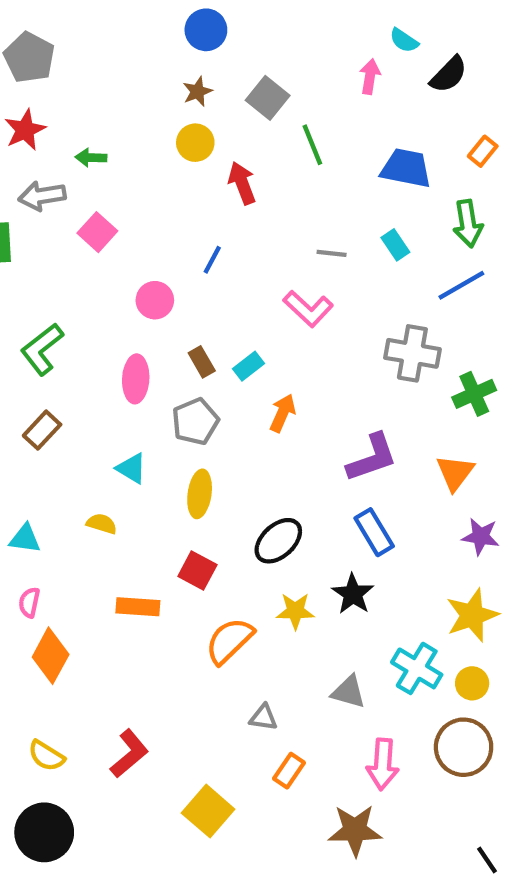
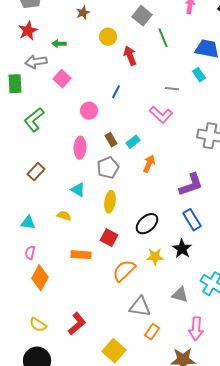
brown star: (197, 92) -> (83, 13), moved
cyan rectangle: (395, 245) -> (199, 75), moved
green L-shape: (42, 349) -> (34, 120), moved
gray triangle: (263, 717) -> (140, 307), size x1.6

